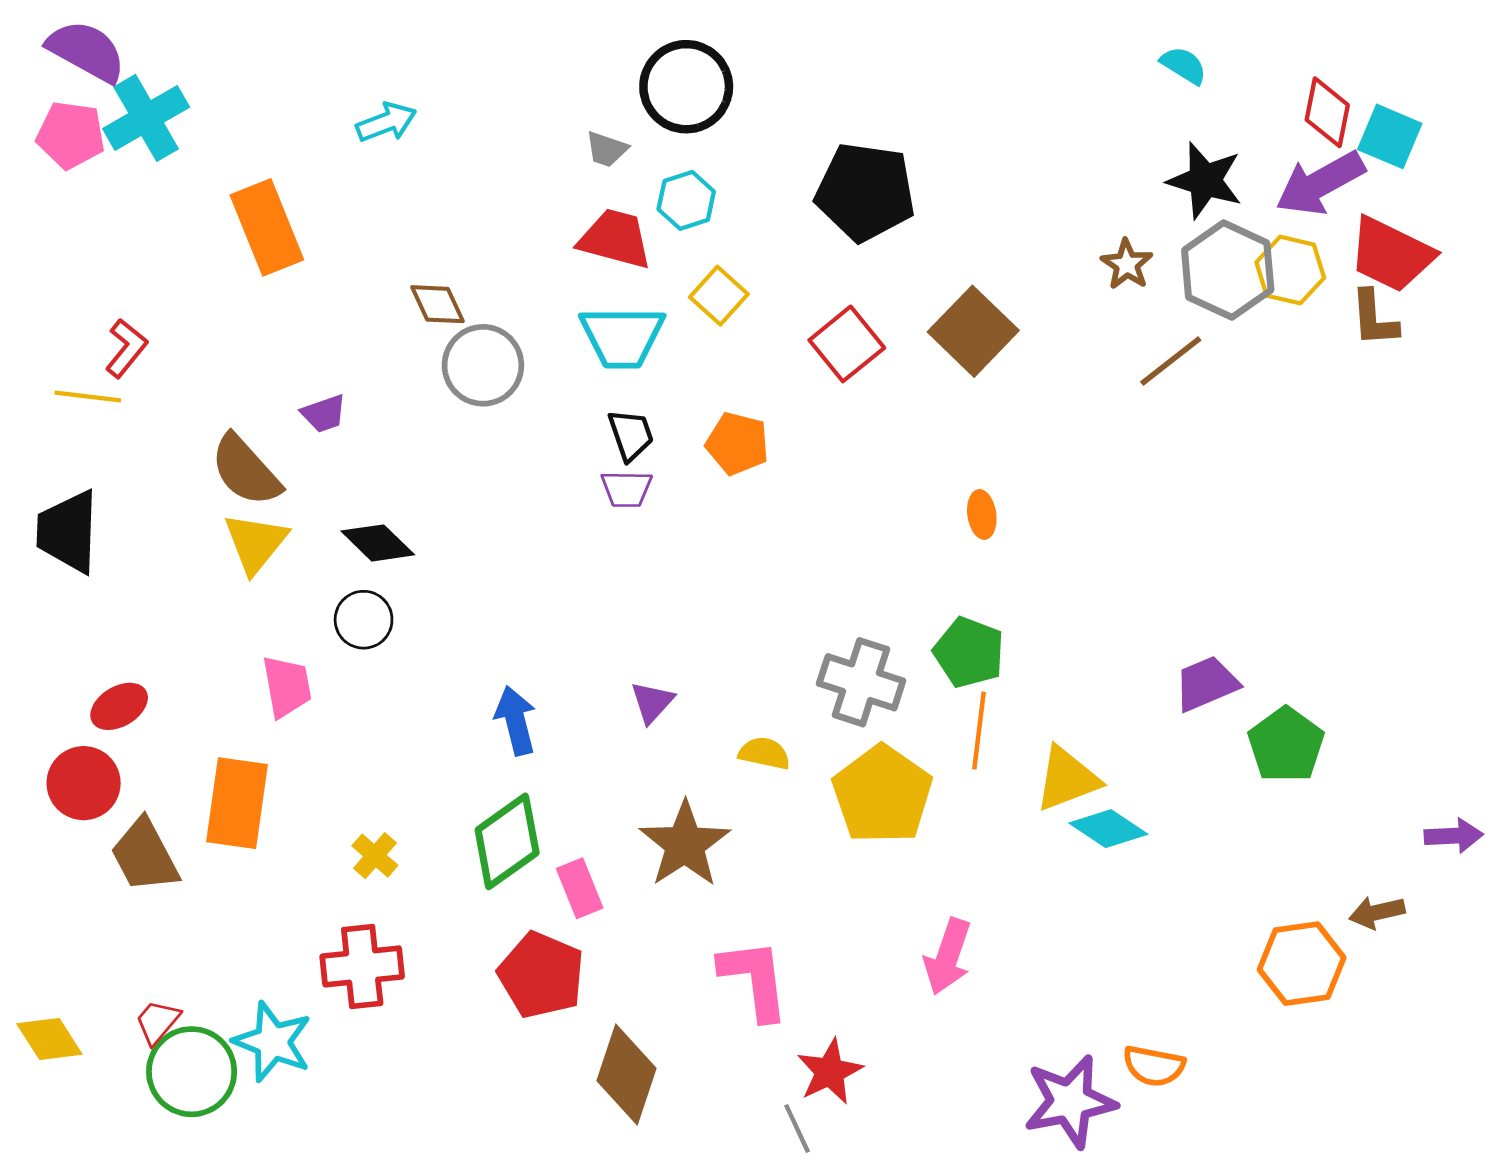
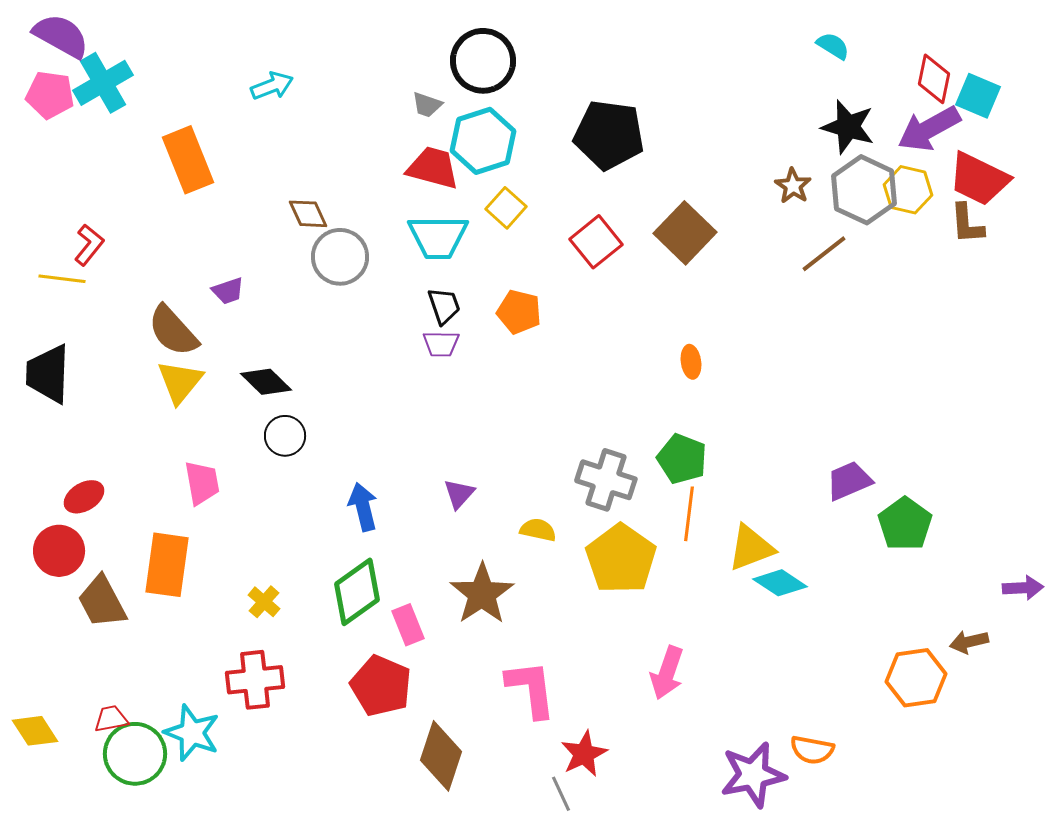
cyan hexagon: (686, 200) -> (483, 141), size x1.6
black circle: (364, 620) -> (285, 436), moved
red trapezoid: (157, 1022) -> (111, 719), turned 39

